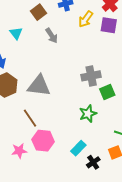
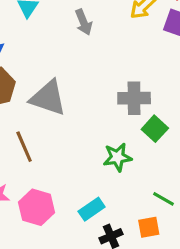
green square: (107, 92) -> (155, 129), turned -35
pink hexagon: (43, 141) -> (37, 207), moved

